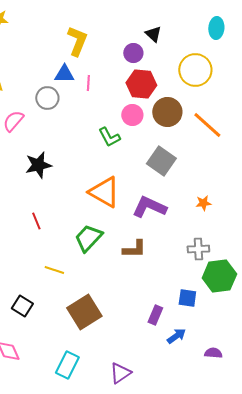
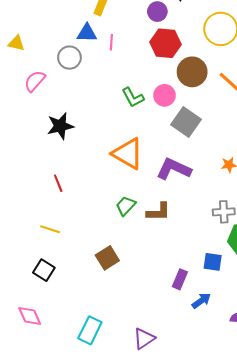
pink circle: (132, 115) -> (165, 95), moved
green trapezoid: (88, 238) -> (126, 206), moved, size x0.7
yellow line: (54, 270) -> (50, 229), moved
brown square: (84, 312) -> (107, 258), moved, size x0.7

